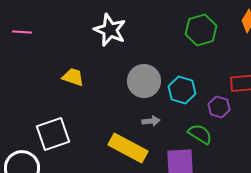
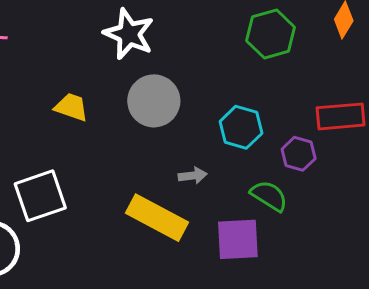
gray circle: (144, 81) -> (154, 101), moved

